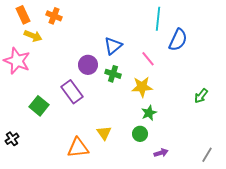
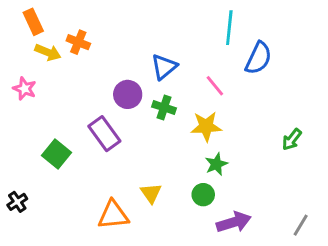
orange cross: (54, 16) -> (78, 42), moved
pink star: (17, 61) -> (25, 89), size x0.6
purple arrow: (161, 153) -> (234, 222), size x1.6

